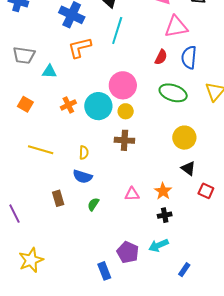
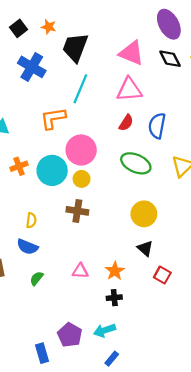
pink triangle: (176, 27) -> (129, 90), moved
orange L-shape: (80, 48) -> (53, 118), moved
blue rectangle: (184, 270) -> (112, 359), moved

